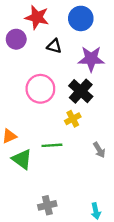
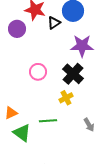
black triangle: (54, 46) -> (54, 23), moved, turned -48
pink circle: (40, 89) -> (38, 72), size x0.7

